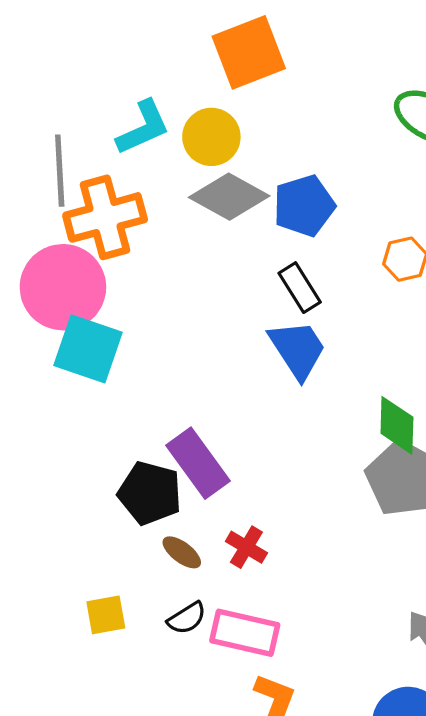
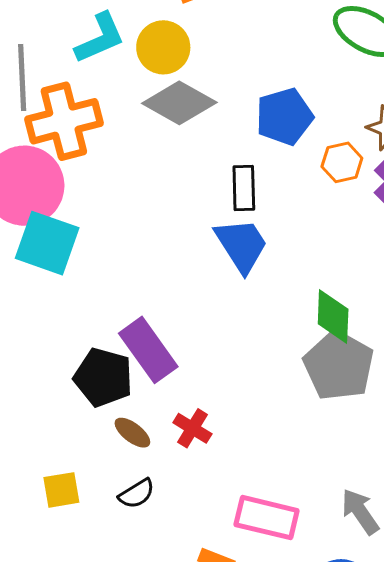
blue pentagon: (304, 206) -> (284, 117), moved
black rectangle: (300, 288) -> (244, 188), turned 30
pink rectangle: (245, 633) -> (267, 518), moved

